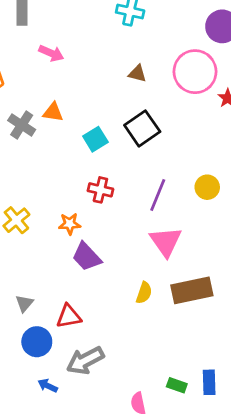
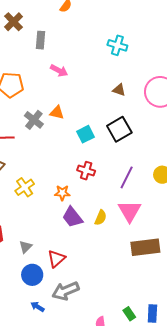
yellow semicircle: (144, 293) -> (101, 218), moved
red triangle: (69, 316) -> (56, 259), turned -36
green rectangle: (177, 385) -> (129, 314), turned 32

